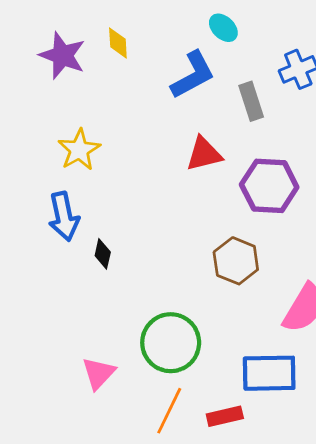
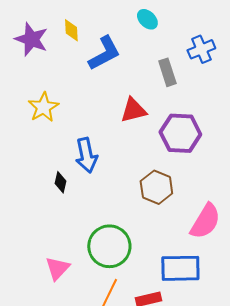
blue L-shape: (193, 75) -> (104, 53), moved
blue arrow: (64, 216) -> (86, 155), moved

